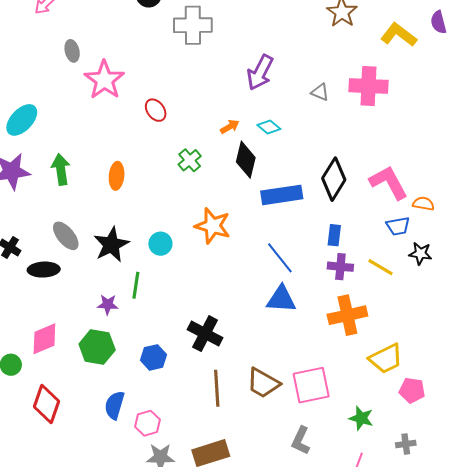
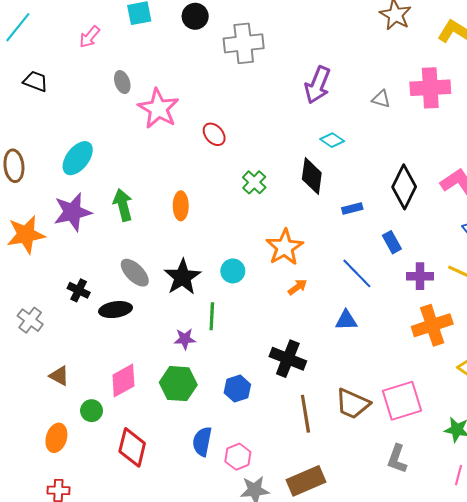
orange arrow: (230, 127) -> (297, 287), moved
blue rectangle: (282, 195) -> (352, 209), size x0.5
orange star: (213, 226) -> (285, 247), turned 30
blue rectangle: (334, 235) -> (392, 242), moved, turned -30
blue triangle: (281, 299) -> (346, 320), moved, size x0.7

